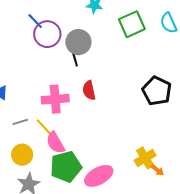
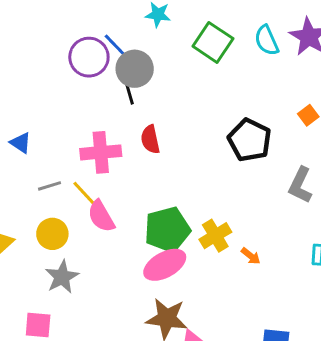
blue line: (35, 21) -> (115, 45), moved
green square: (132, 24) -> (213, 42), turned -32
yellow cross: (145, 158) -> (215, 236), moved
green pentagon: (66, 167) -> (167, 230), moved

